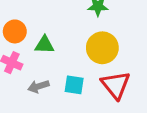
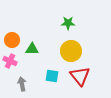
gray arrow: (39, 86) -> (22, 84), moved, turned 96

